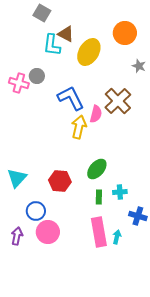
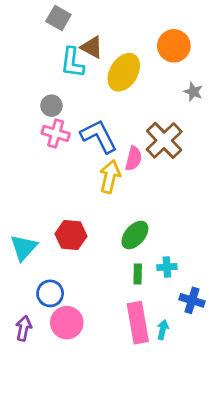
pink cross: (19, 83) -> (56, 133), moved
red hexagon: (60, 181) -> (71, 235), moved

